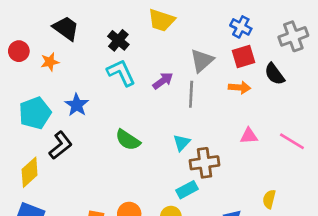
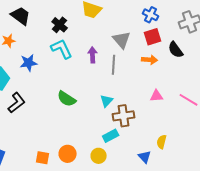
gray triangle: (202, 61) -> (122, 40), turned -30
purple arrow: (163, 81) -> (93, 55), turned -56
blue star: (77, 105) -> (29, 63), moved, turned 30
yellow semicircle: (269, 199) -> (162, 142), moved

